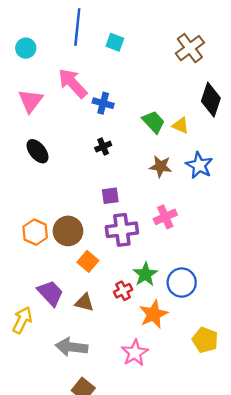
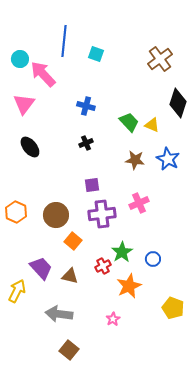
pink arrow: (73, 83) -> (43, 74), moved
orange hexagon: (35, 232) -> (16, 212), moved
blue circle: (182, 283) -> (153, 259), size x0.6
pink star: (135, 353) -> (113, 319), size x0.6

